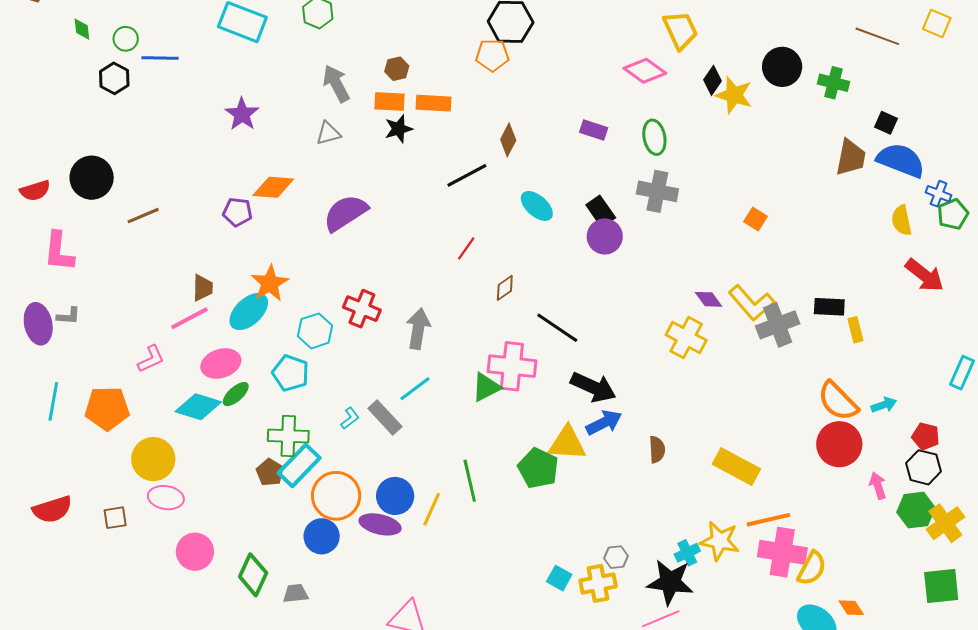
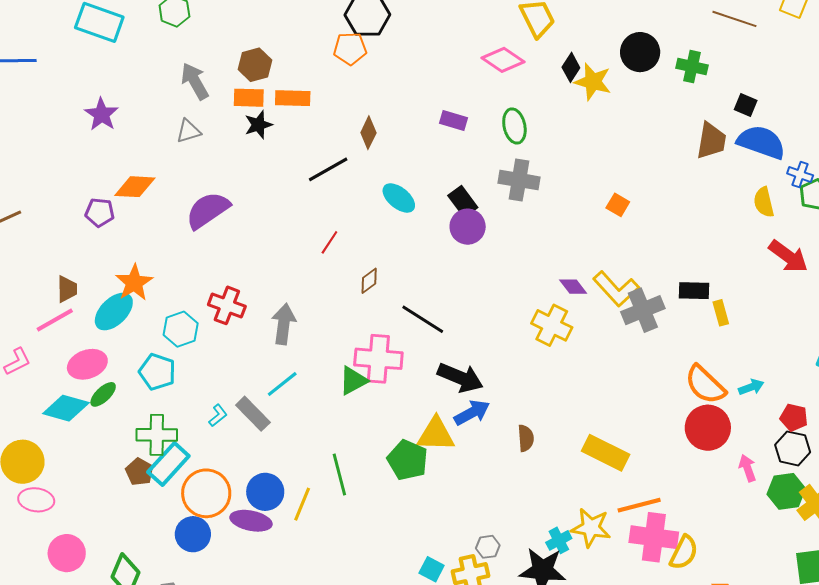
brown hexagon: (397, 69) -> (255, 65), size x1.4

